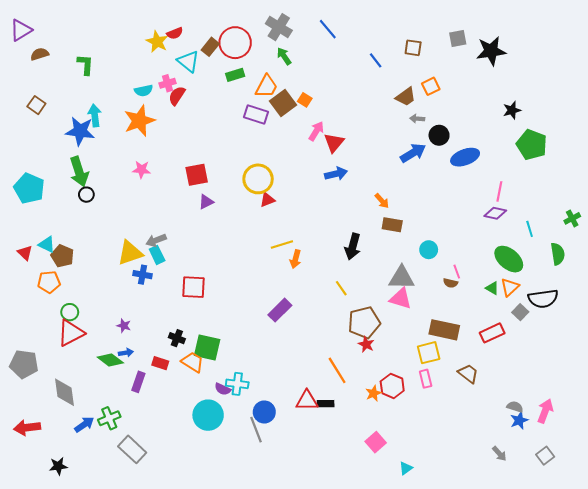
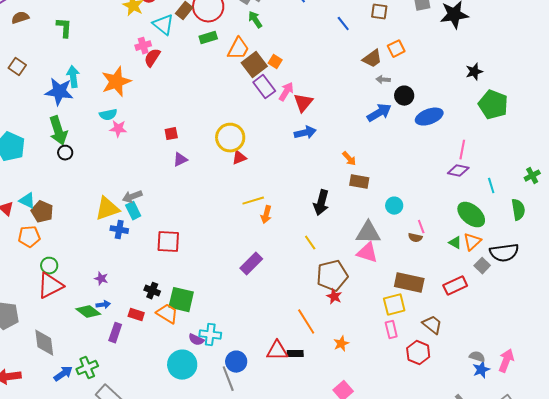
cyan semicircle: (144, 91) -> (108, 115), moved
purple rectangle: (256, 114) -> (264, 87), moved, turned 35
red square: (197, 175) -> (171, 134), size x0.6
red hexagon: (392, 386) -> (418, 353), moved

